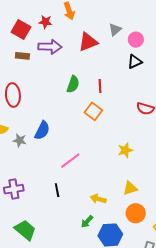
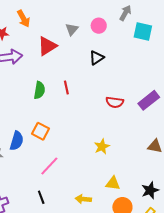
pink circle: (136, 40) -> (99, 26), moved
orange square: (93, 111) -> (40, 131), moved
yellow triangle: (130, 188) -> (113, 183), turned 35

